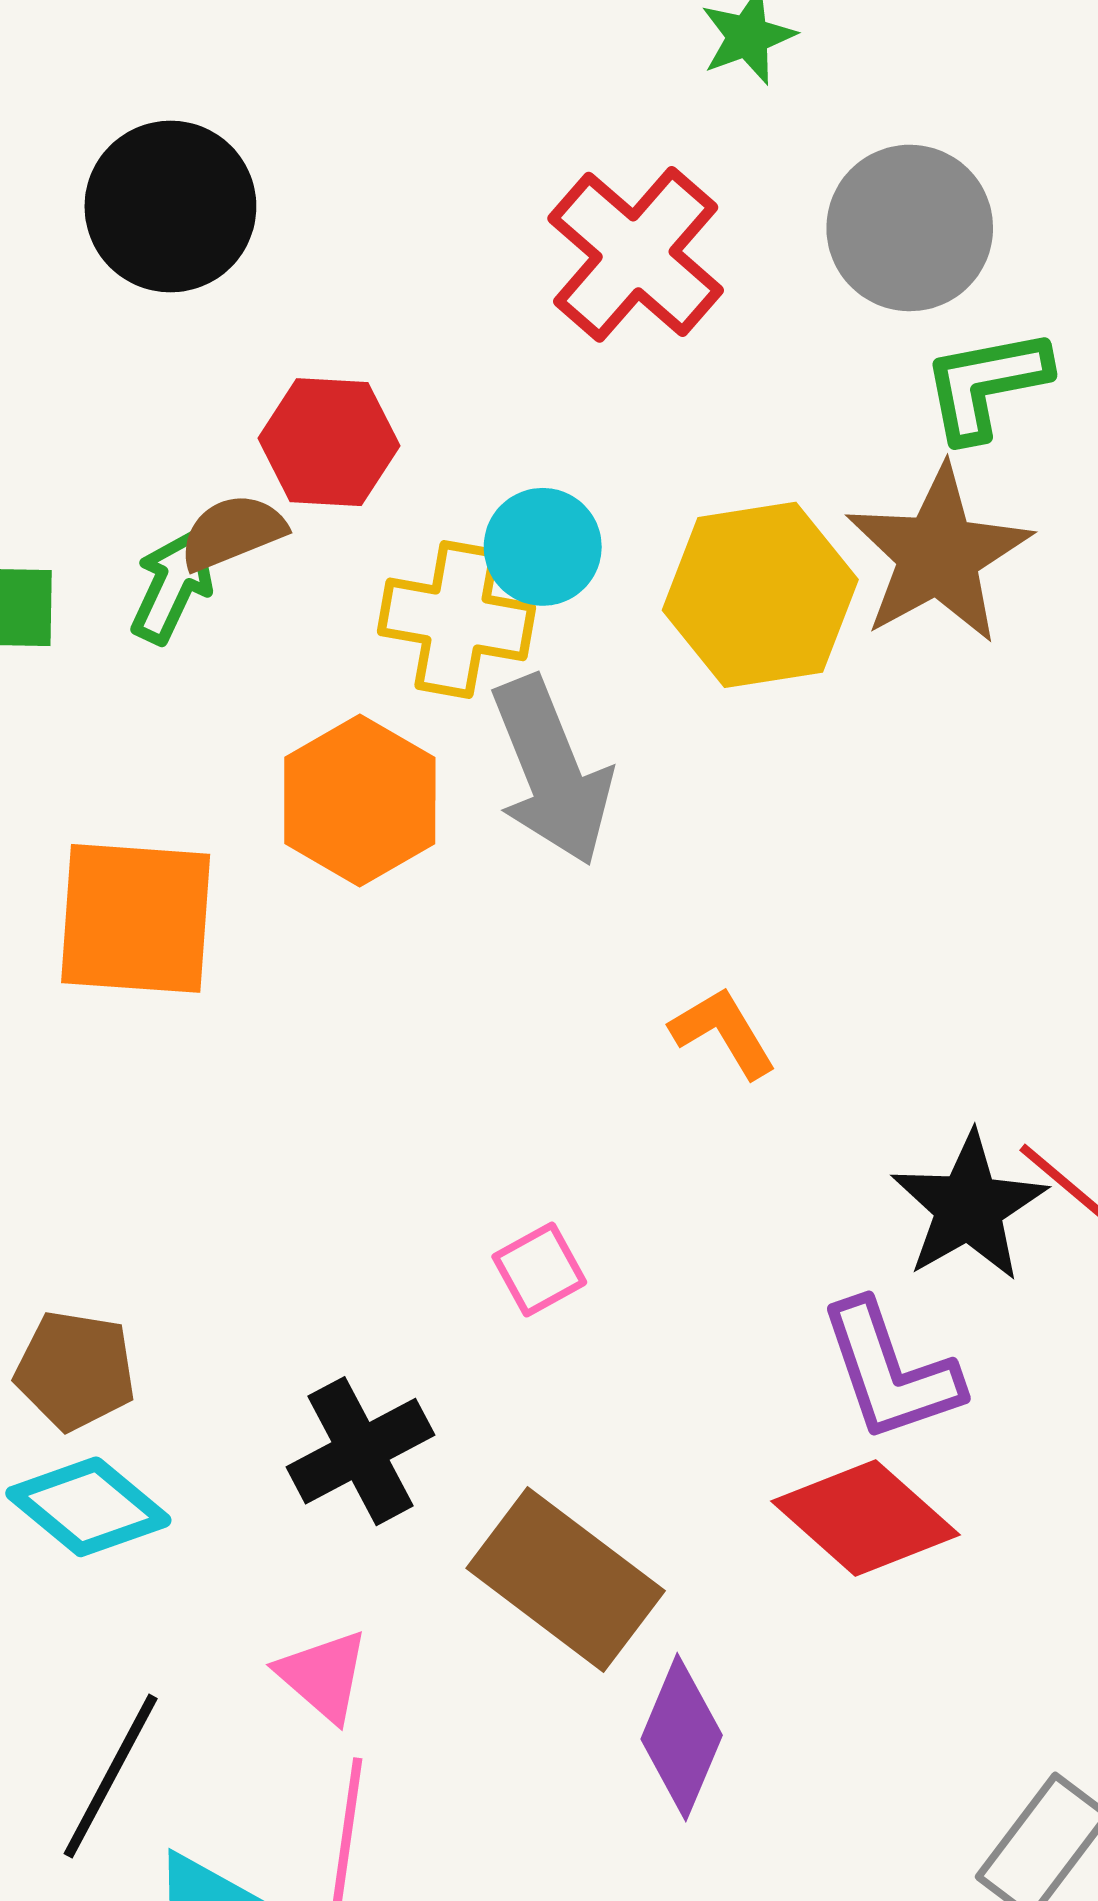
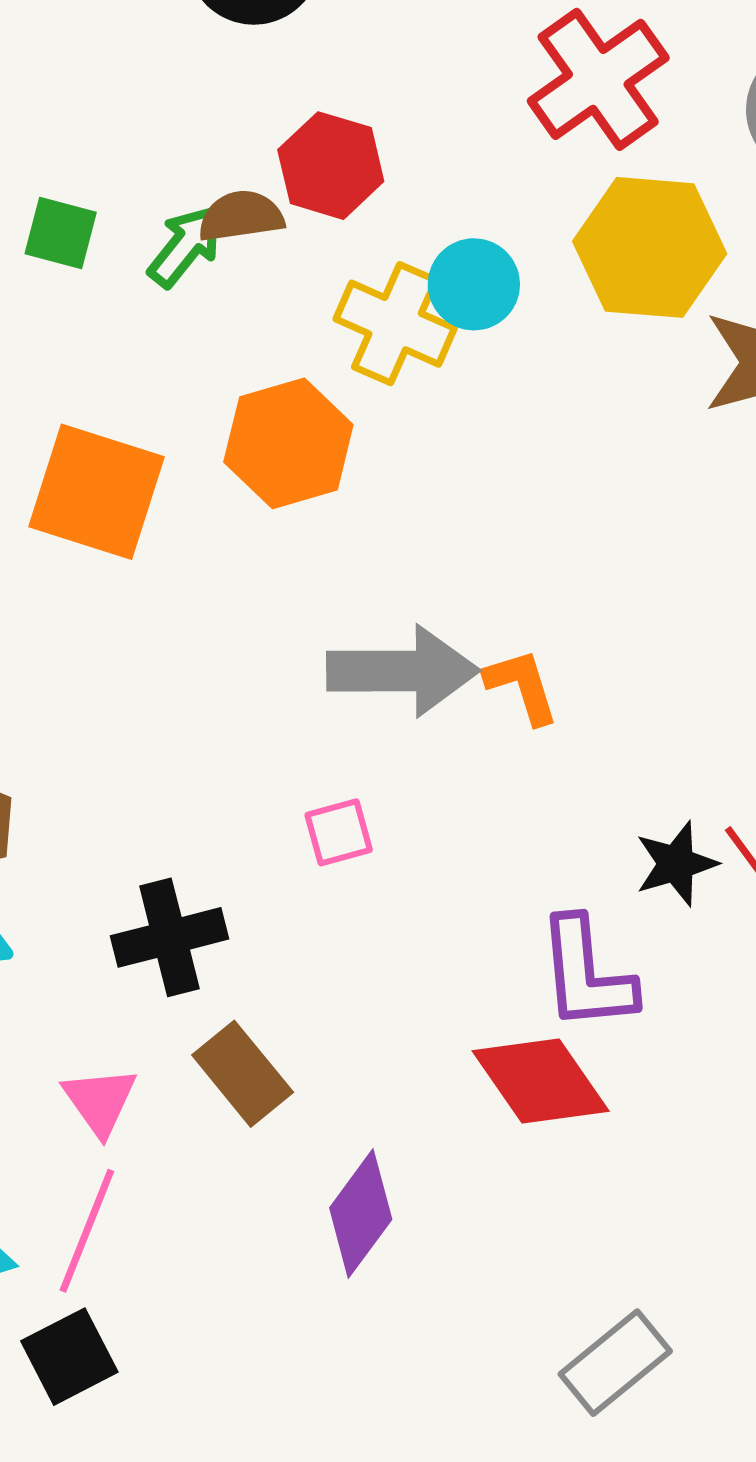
yellow hexagon: (760, 595) -> (650, 247), moved
gray arrow: (552, 771) -> (403, 671), moved, turned -82
black star: (969, 1207) -> (676, 864), size x0.7
brown rectangle: (566, 1580) -> (243, 1074), moved, size x0.7

